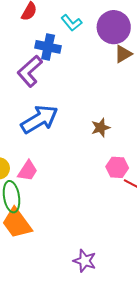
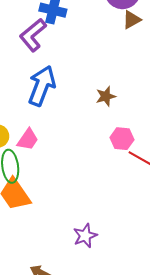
blue arrow: (39, 119) -> (42, 86), turned -39
purple star: (85, 261) -> (85, 236), turned 30

